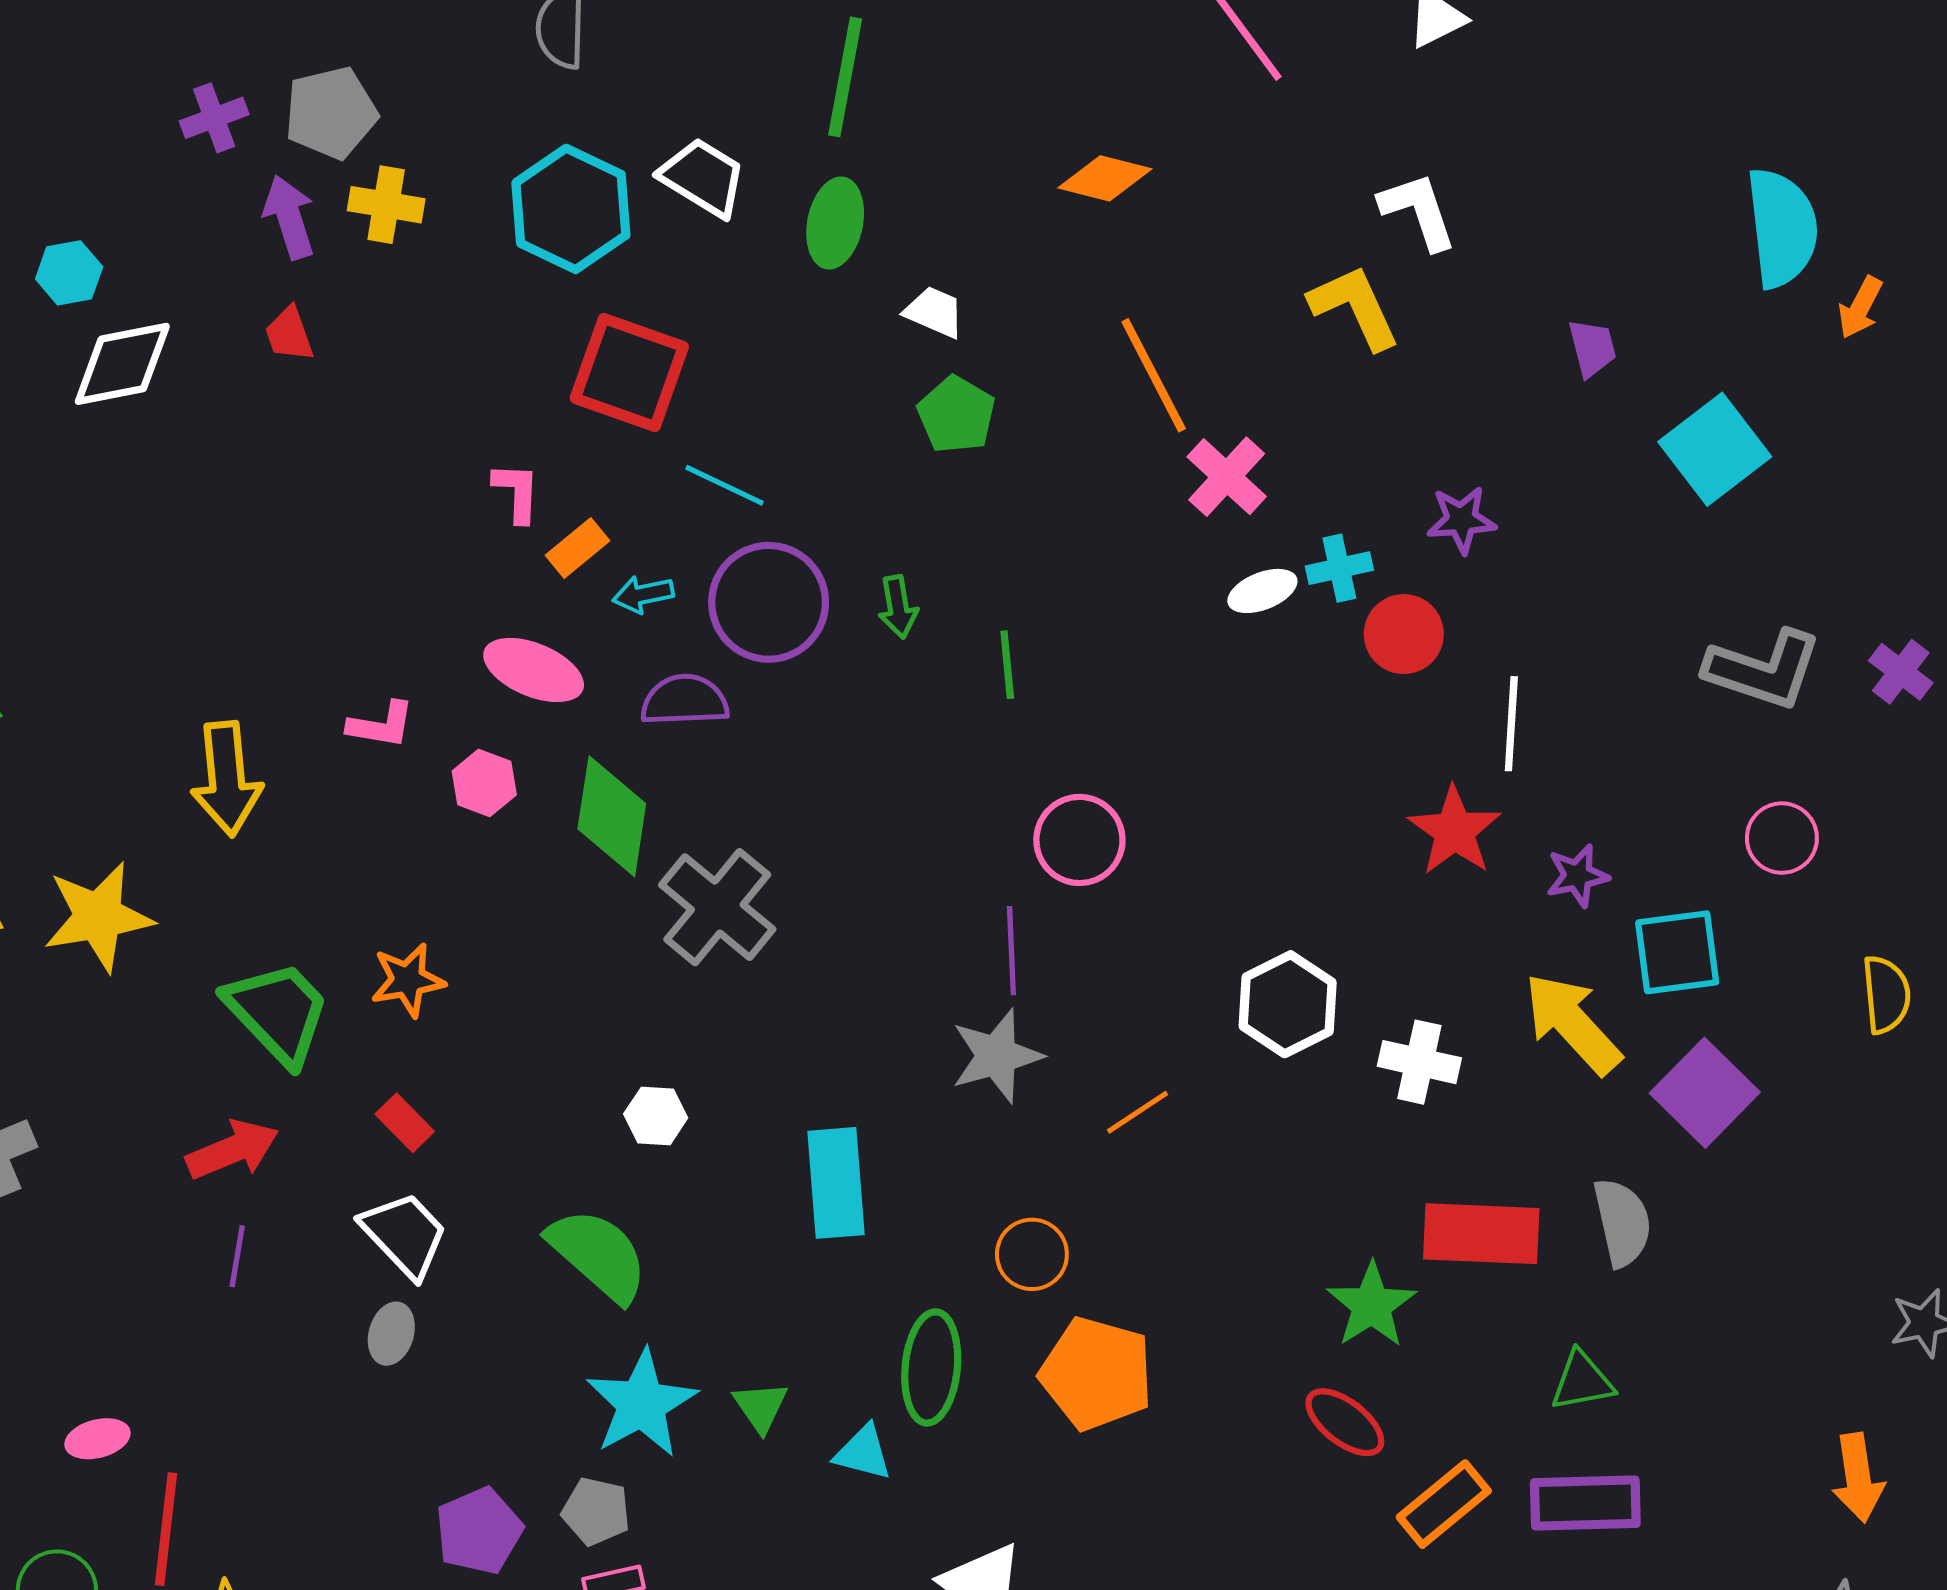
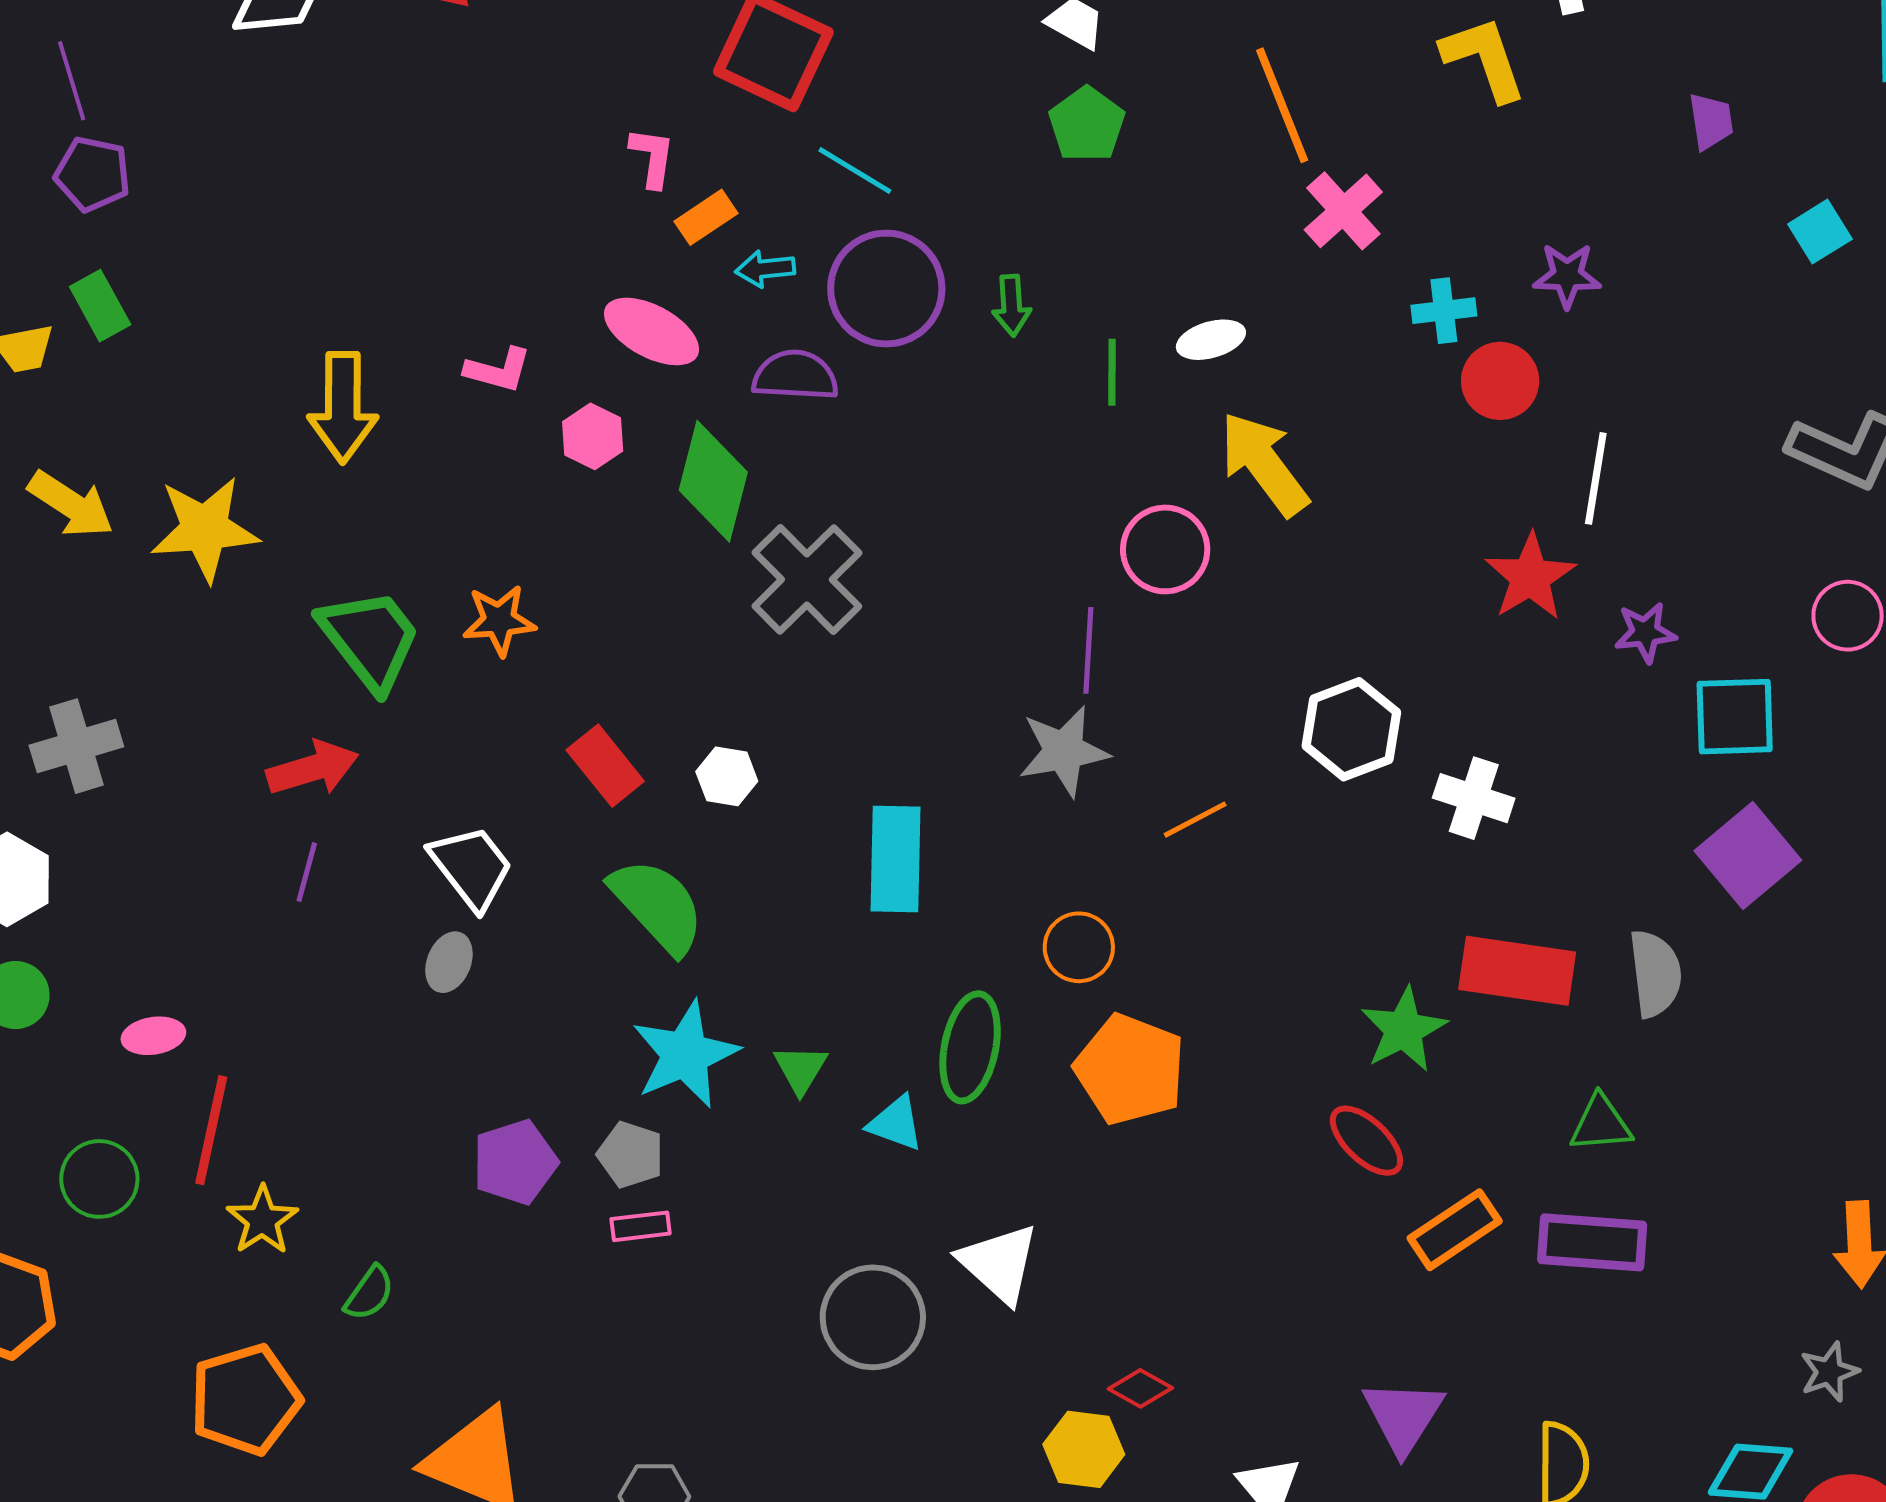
cyan square: (1715, 449) -> (1820, 232), size x0.6
white ellipse: (1262, 591) -> (1211, 340), moved
yellow arrow: (1573, 1024) -> (1264, 464), moved
red rectangle: (405, 1123) -> (605, 766), moved, size x1.4

